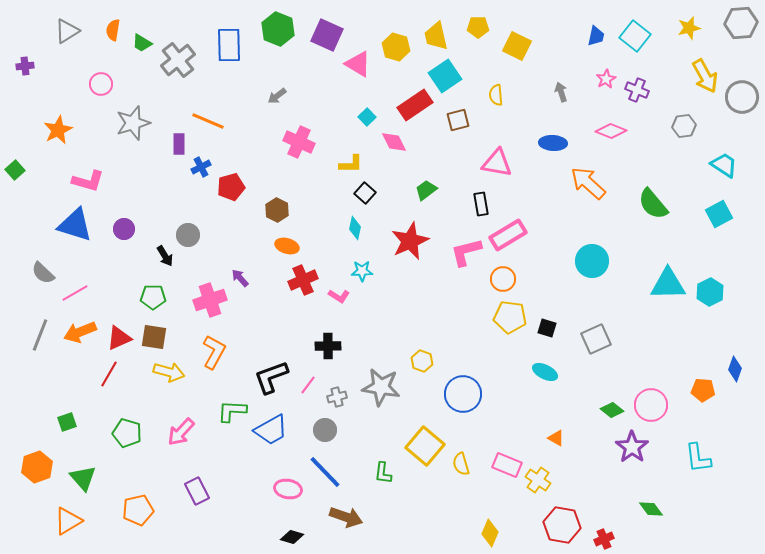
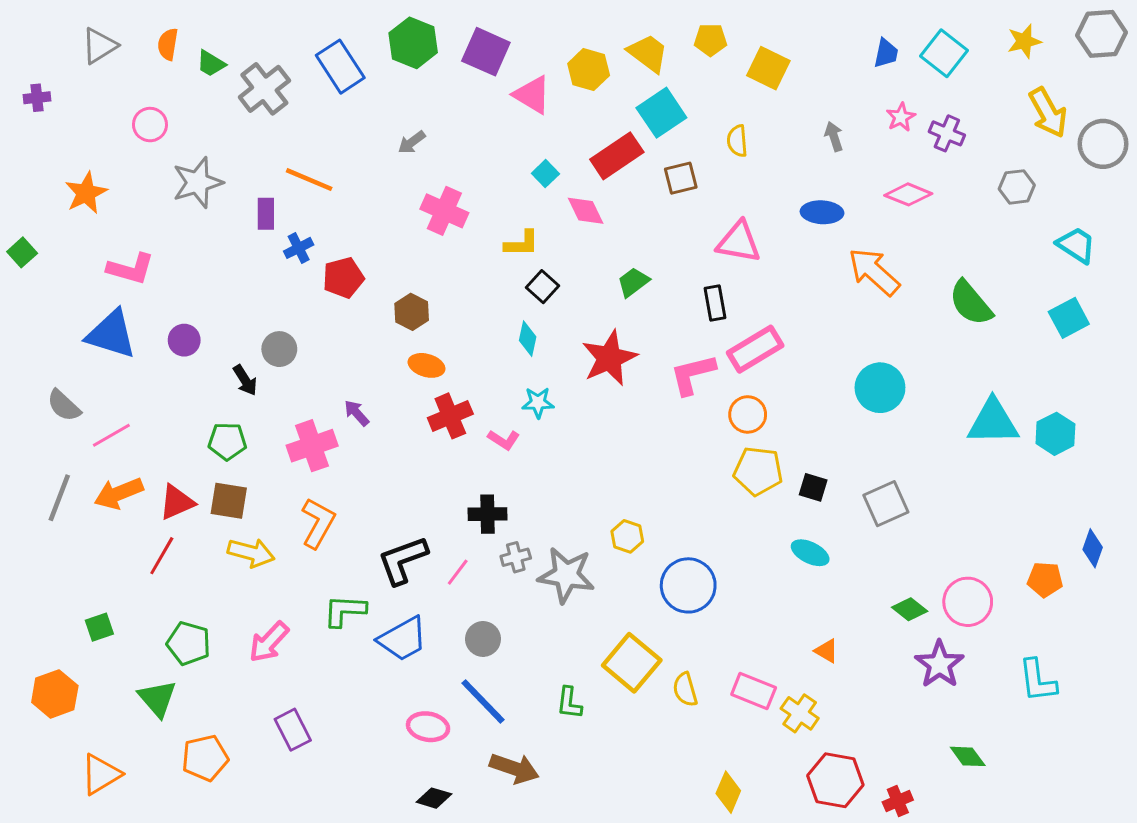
yellow trapezoid: (436, 36) -> (648, 53), turned 140
blue rectangle: (229, 45) -> (340, 67), turned -32
gray cross: (337, 397) -> (516, 557), moved
green triangle: (83, 478) -> (157, 698), moved

